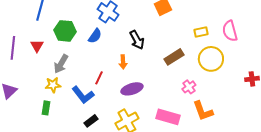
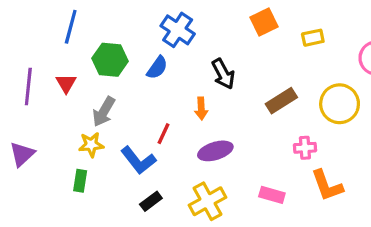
yellow rectangle: (201, 32) -> (313, 38), moved
pink cross: (189, 87) -> (305, 148), turned 32
pink rectangle: (168, 117) -> (272, 195), size x0.7

